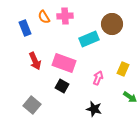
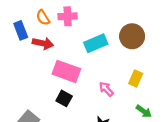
brown circle: (112, 24) -> (132, 36), moved
red arrow: (35, 61) -> (43, 43), moved, turned -54
pink arrow: (98, 78) -> (106, 89), turned -64

